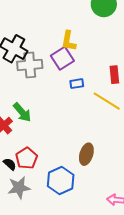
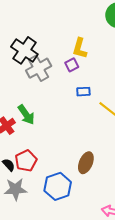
purple square: (62, 58) -> (72, 65), size x0.6
gray cross: (30, 65) -> (39, 68), turned -30

